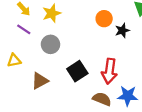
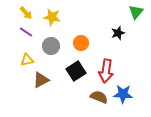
yellow star: (52, 13) -> (52, 17), turned 30
orange circle: (104, 19) -> (81, 43), moved
yellow triangle: (14, 60) -> (27, 60), moved

